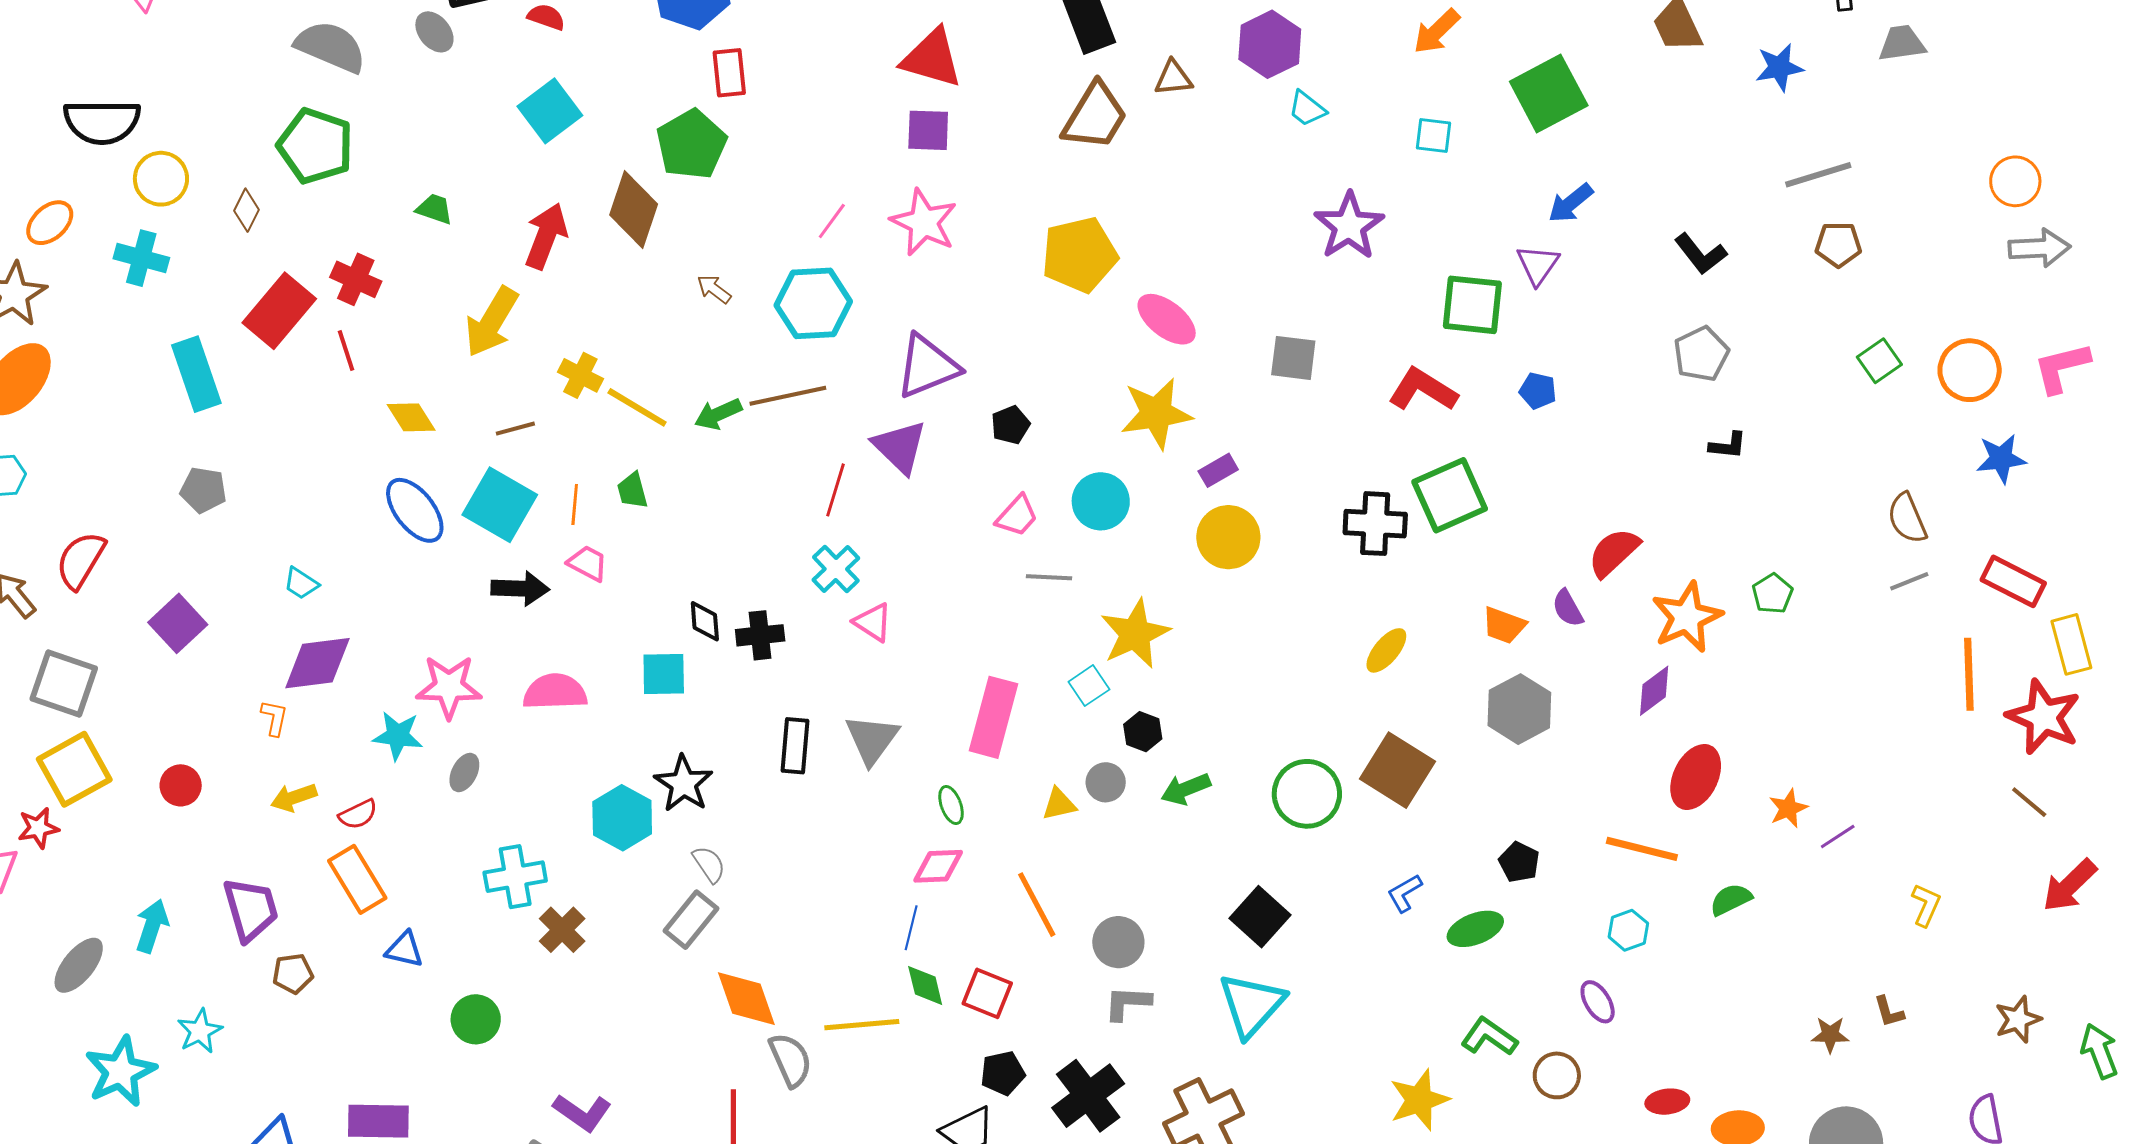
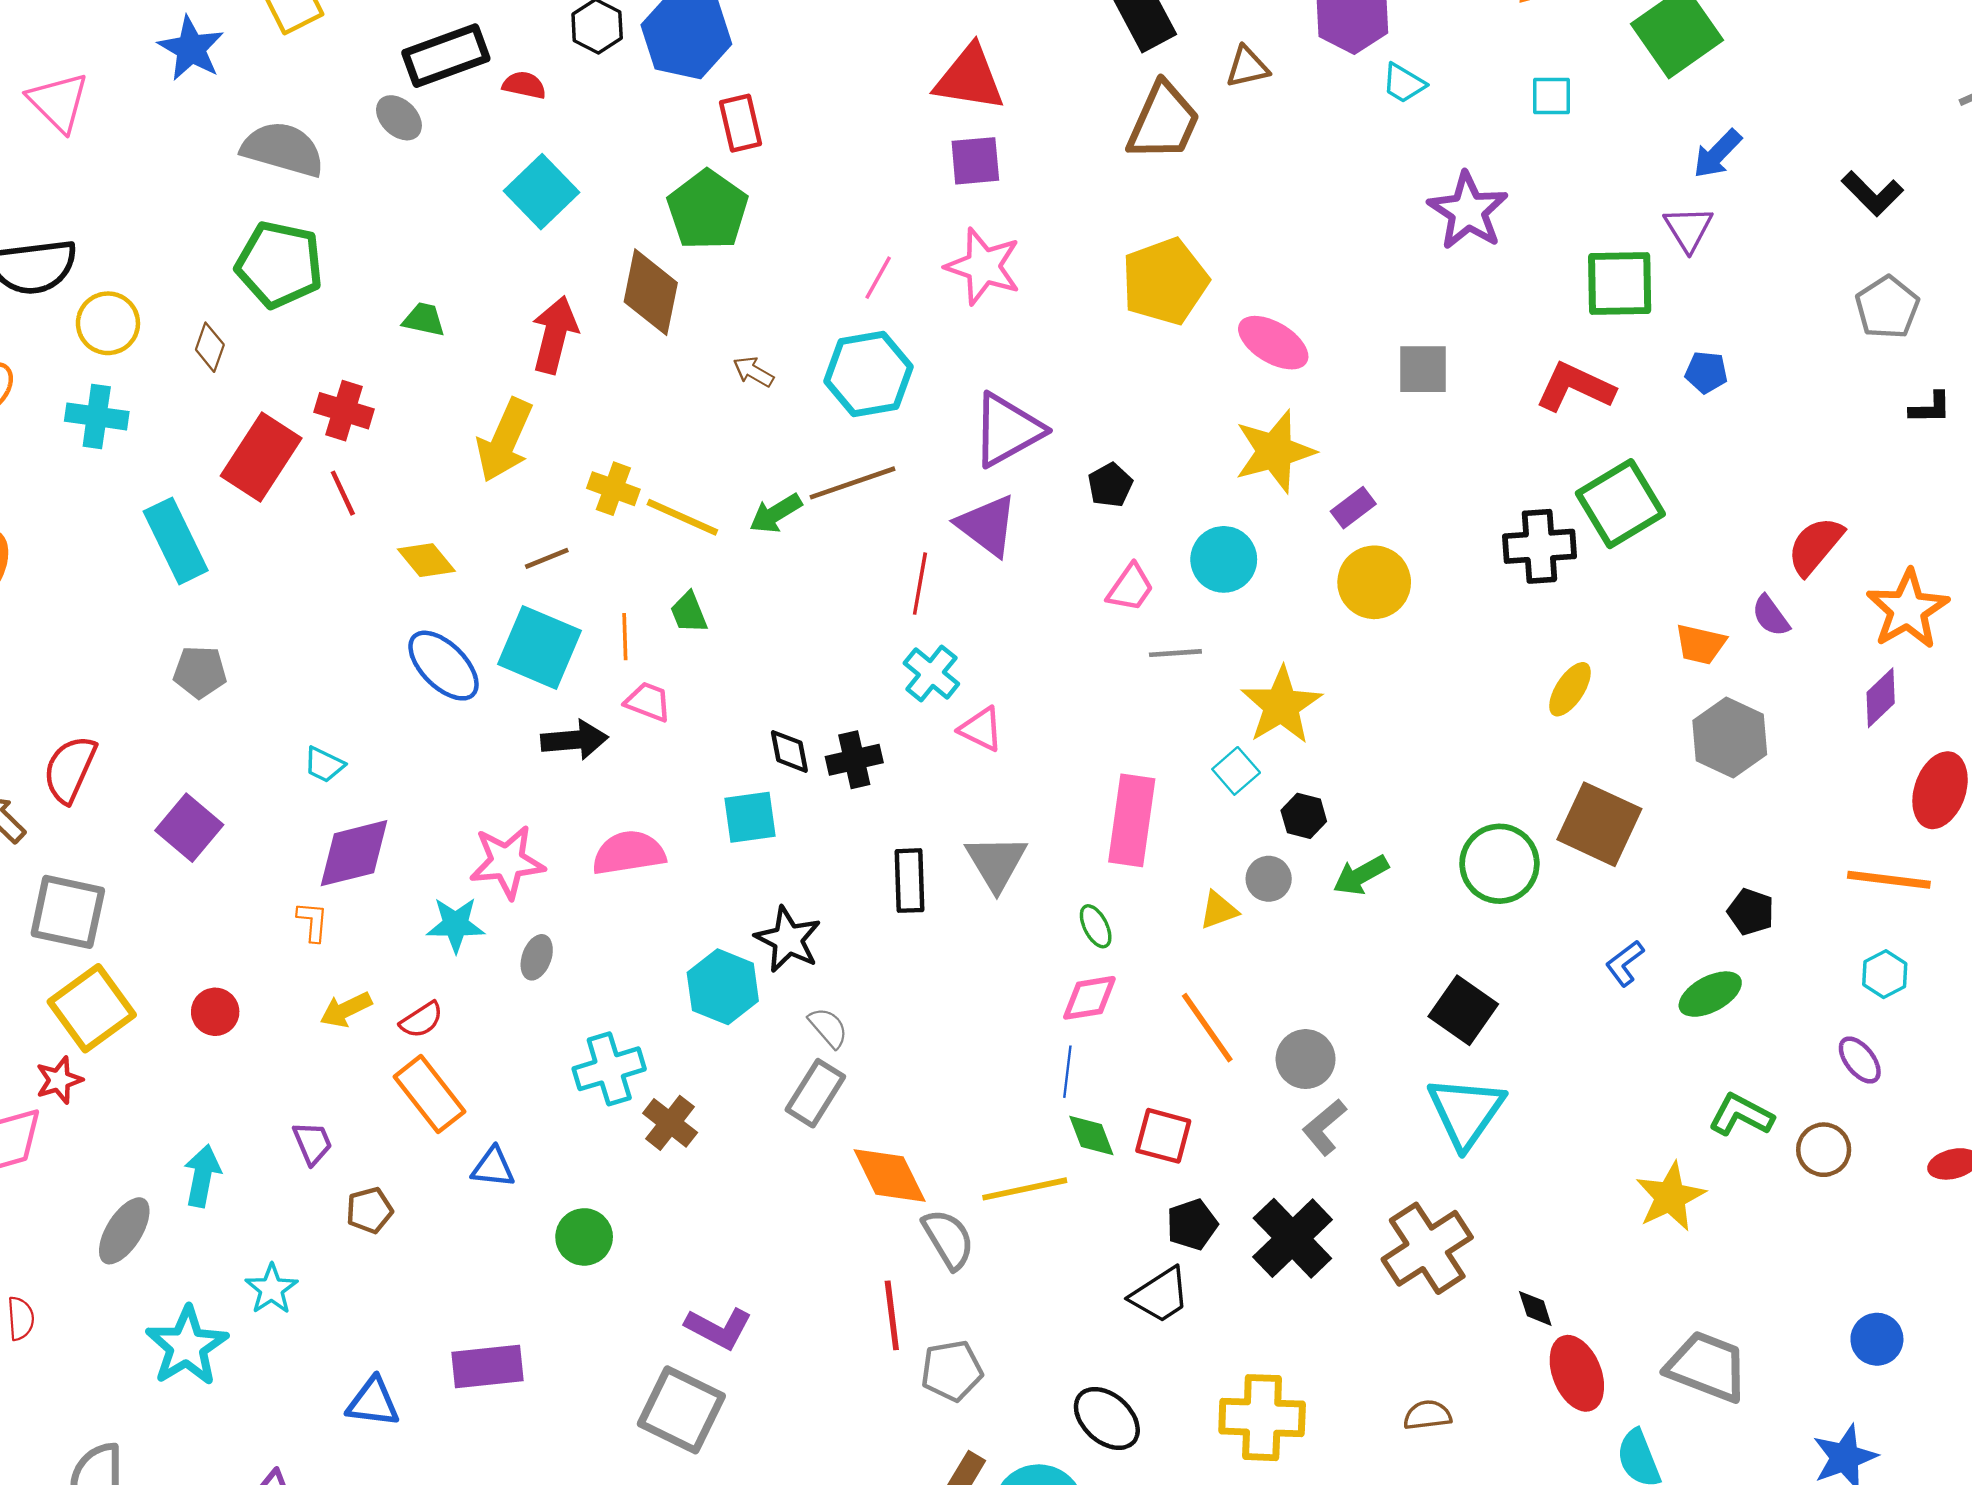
purple trapezoid: (251, 909) -> (312, 1143), size x0.6
gray L-shape: (1127, 1003) -> (1324, 1127), turned -36

